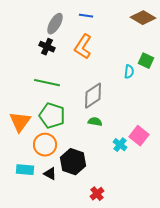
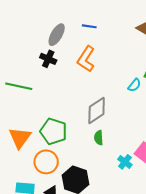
cyan semicircle: (129, 72) -> (134, 85), turned 32
green line: (47, 83) -> (19, 86), moved
green semicircle: (95, 122) -> (99, 138), turned -104

